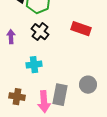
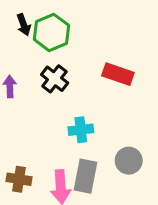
cyan cross: (34, 65) -> (81, 130), moved

